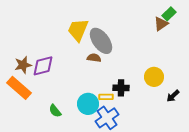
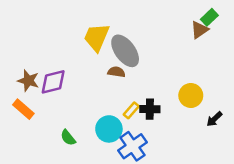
brown star: (23, 65) -> (28, 81), turned 30
orange rectangle: (19, 88) -> (23, 109), size x0.7
yellow rectangle: (106, 97) -> (131, 110), moved, turned -48

